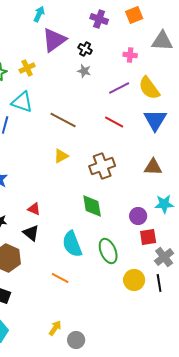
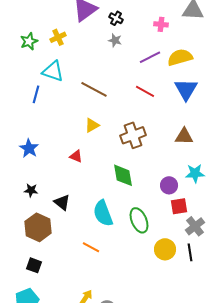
yellow semicircle: (149, 88) -> (180, 57), turned 110
red triangle: (34, 209) -> (76, 156), moved

